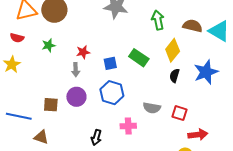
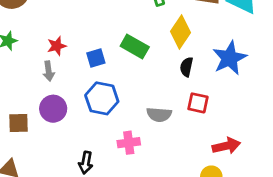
red square: (180, 113) -> (198, 103), moved

